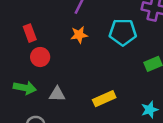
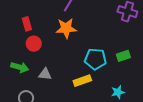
cyan pentagon: (123, 32) -> (95, 59), moved
orange star: (79, 35) -> (66, 28), size x1.5

